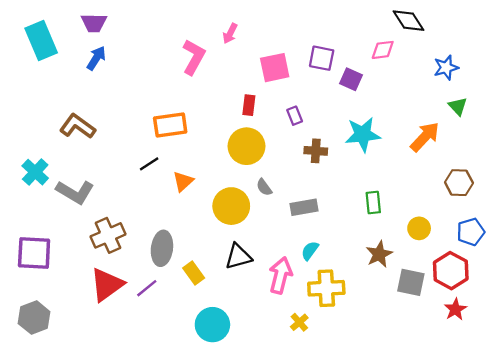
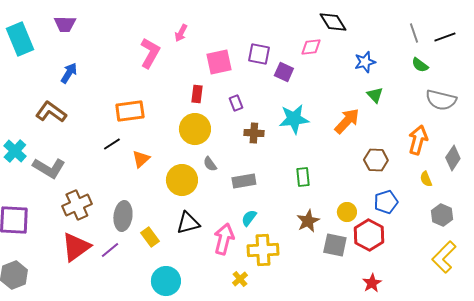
blue arrow: (96, 58) -> (69, 73), moved
yellow circle: (419, 228) -> (347, 212), moved
red star: (455, 309) -> (372, 283), moved

